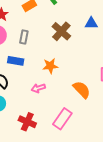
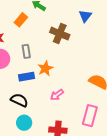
blue triangle: (91, 23) -> (85, 16), turned -32
orange star: (50, 66) -> (45, 68), moved

